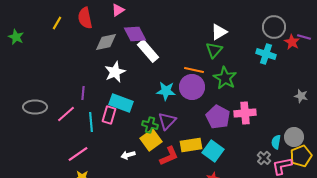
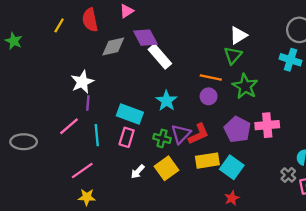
white star: (115, 72) -> (82, 82), moved
purple circle: (192, 87) -> (209, 96), size x0.6
cyan star: (166, 91) -> (166, 101), moved, turned 30
gray ellipse: (35, 107) -> (24, 142), moved
pink rectangle: (109, 115) -> (127, 137), moved
yellow square: (151, 140) -> (166, 168), moved
white arrow: (128, 155) -> (138, 172), turned -32
red L-shape: (169, 156) -> (199, 134), moved

